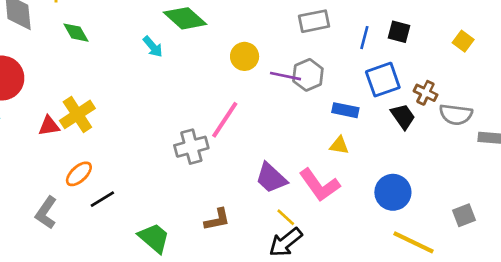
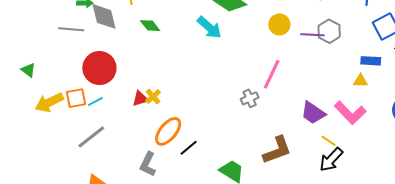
cyan arrow: (153, 47) -> (209, 27), size x1.5
blue rectangle: (345, 110) -> (371, 61), moved
yellow cross: (77, 114) -> (153, 97), moved, size x0.6
gray cross: (191, 147) -> (250, 98), size x0.7
orange ellipse: (79, 174) -> (168, 131), size x1.4
brown L-shape: (217, 219) -> (277, 150), size x1.5

